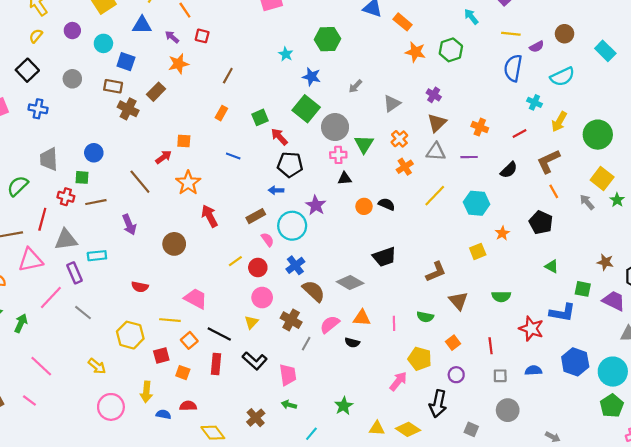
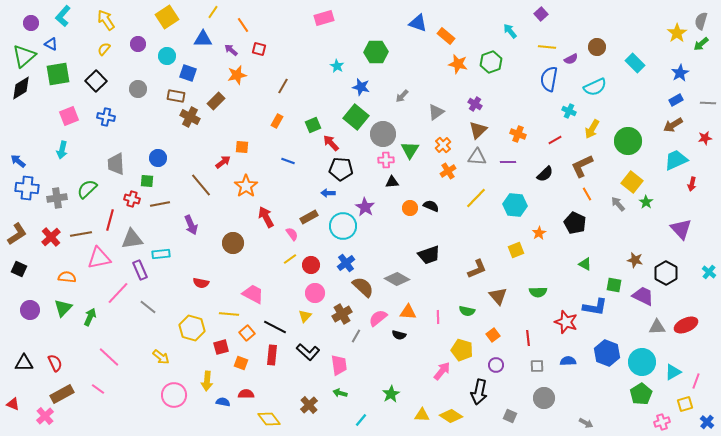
pink semicircle: (267, 240) -> (292, 234), moved
brown cross: (291, 320) -> (342, 314), turned 30

